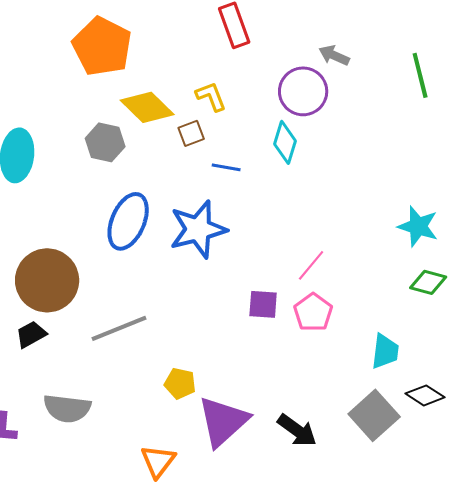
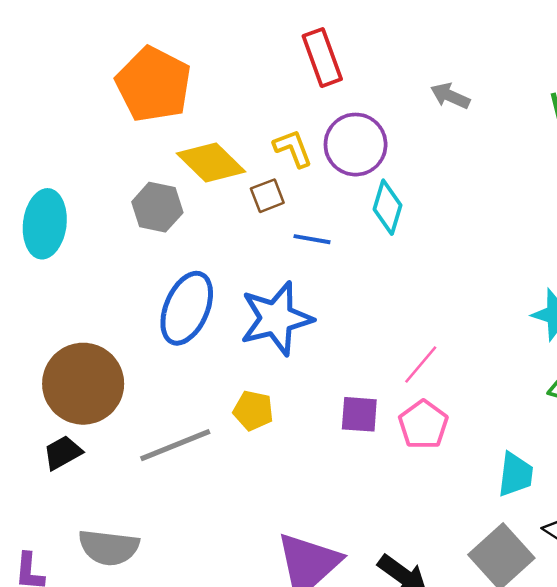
purple circle: (303, 91) -> (356, 145), moved
yellow pentagon: (180, 383) -> (253, 411), moved

